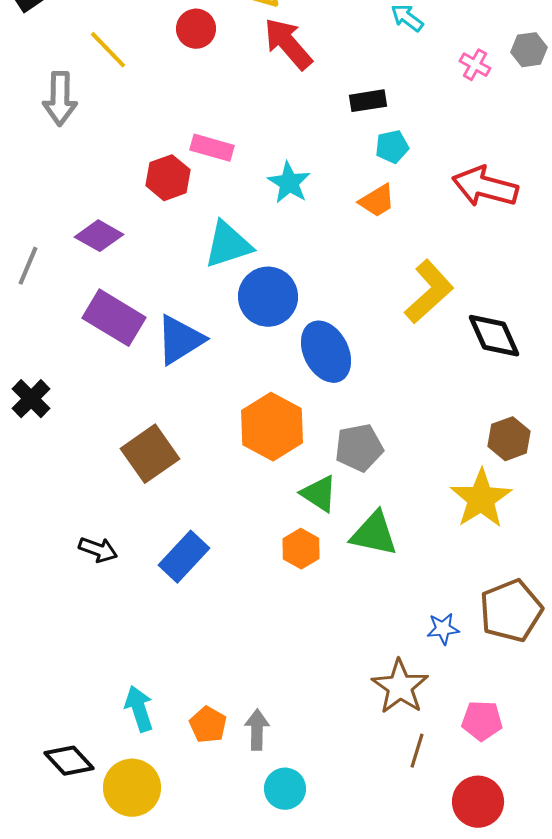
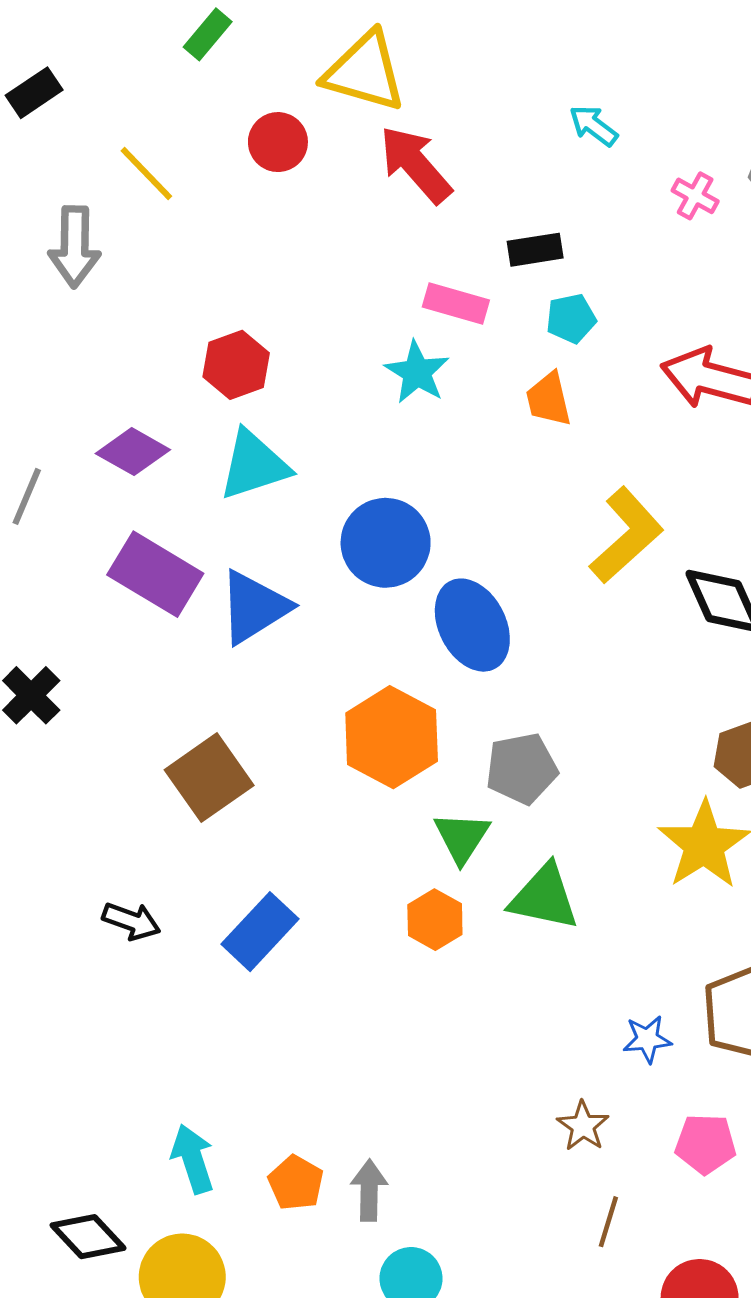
pink rectangle: (212, 148) -> (456, 304), moved
orange trapezoid: (377, 201) -> (549, 399), turned 108
cyan triangle: (228, 245) -> (254, 465), moved
green triangle: (319, 494) -> (462, 837), turned 30
brown star: (400, 687) -> (583, 1126), size x0.6
pink pentagon: (482, 721) -> (706, 1144), moved

